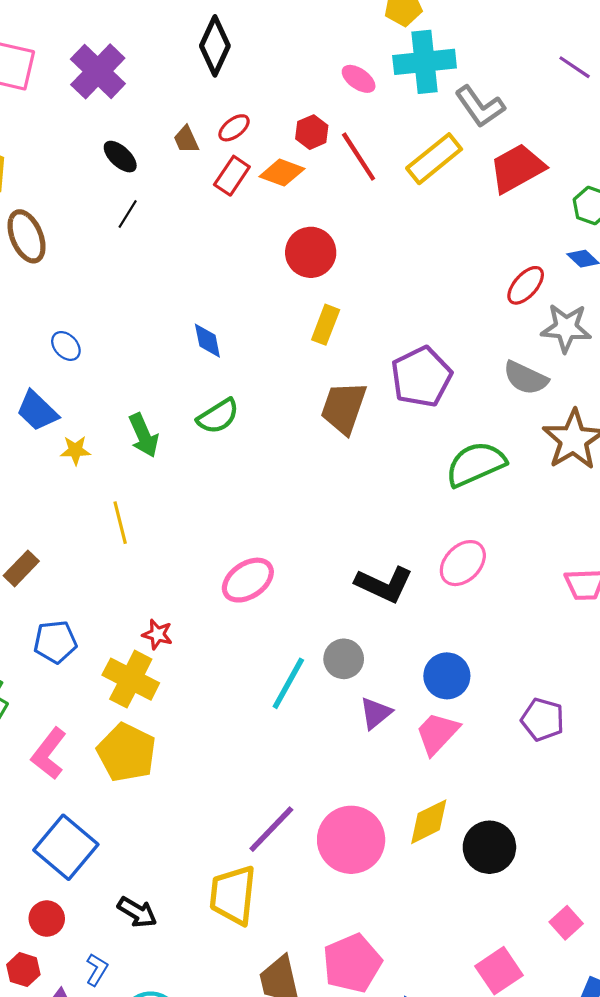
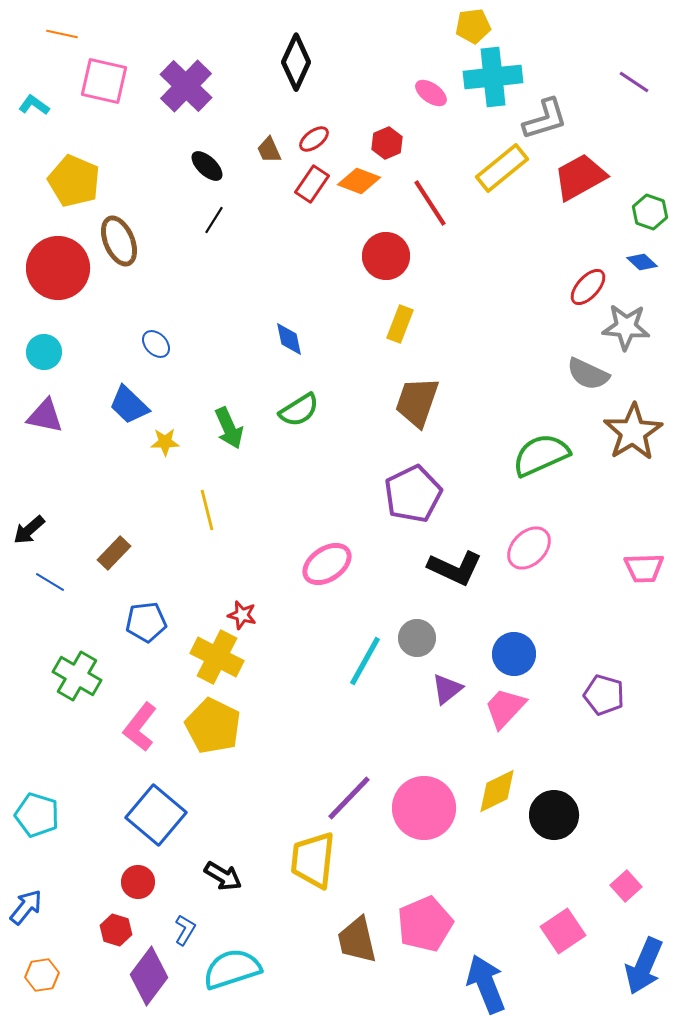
gray L-shape: (480, 107) -> (545, 119), turned -72
red line: (359, 157) -> (430, 203), moved
purple pentagon: (421, 377) -> (413, 494), moved

